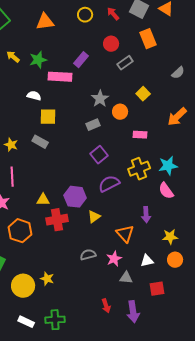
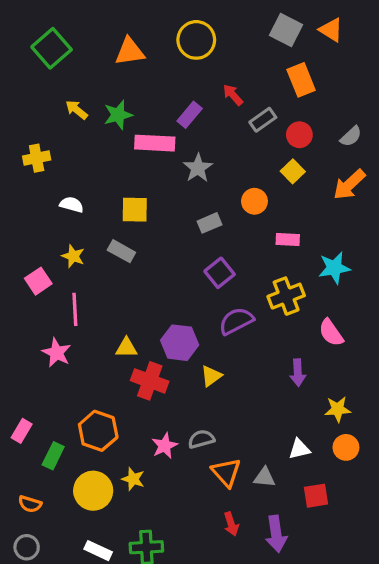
red arrow: (113, 14) -> (233, 95), moved
yellow circle: (85, 15) -> (196, 40), size x1.5
red circle: (111, 44) -> (299, 135), moved
white semicircle: (34, 96) -> (72, 205), moved
gray star: (100, 99) -> (198, 168), moved
orange arrow: (177, 117) -> (349, 185), moved
cyan star: (168, 166) -> (334, 268), moved
red cross: (57, 220) -> (150, 381), turned 30
orange hexagon: (20, 231) -> (98, 431), moved
orange triangle: (125, 234) -> (226, 472), moved
pink star: (114, 259) -> (165, 446), moved

